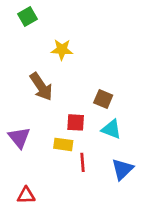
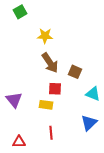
brown arrow: (41, 87) -> (50, 63), moved
cyan triangle: (111, 129) -> (93, 94), moved
red line: (83, 162) -> (51, 133), moved

